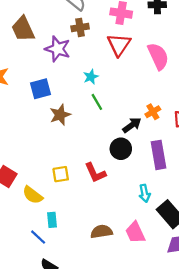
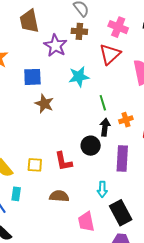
cyan star: (91, 77) -> (79, 77), size x1.5
green line: (97, 102) -> (103, 103), moved
brown star: (60, 115) -> (44, 104), turned 30
black arrow: (132, 125) -> (105, 127), turned -60
yellow square: (61, 174) -> (35, 165), moved
brown semicircle: (101, 232) -> (59, 196), moved

